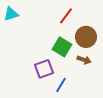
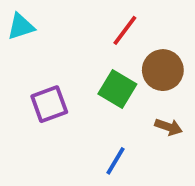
brown arrow: (84, 60) -> (168, 127), moved
purple square: (44, 69) -> (49, 104), moved

